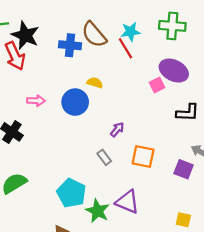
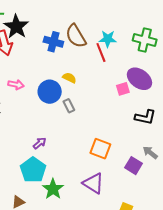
purple arrow: (117, 130) -> (40, 143), moved
gray rectangle: (104, 157) -> (69, 106), moved
purple triangle: (127, 202) -> (93, 183), moved

